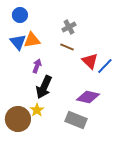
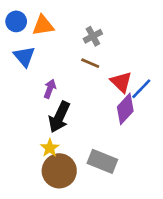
blue circle: (20, 15) -> (16, 21), moved
orange triangle: (32, 40) -> (43, 25), moved
purple diamond: (88, 97) -> (125, 109), moved, turned -60
brown circle: (18, 119) -> (59, 171), moved

